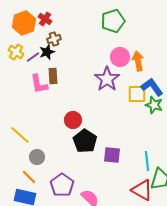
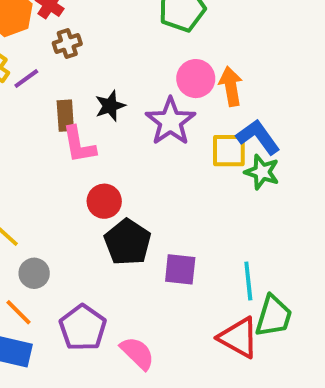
black star: (47, 52) -> (110, 106), moved
pink L-shape: (39, 84) -> (79, 145), moved

